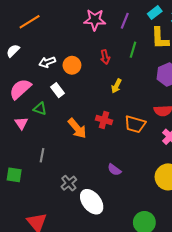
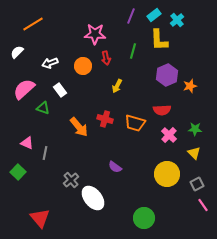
pink star: (95, 20) -> (95, 34), moved
purple line: (125, 21) -> (131, 16), moved
orange circle: (72, 65) -> (83, 66), moved
pink triangle: (21, 123) -> (27, 143), moved, turned -32
green square: (14, 175) -> (18, 172), turned 35

